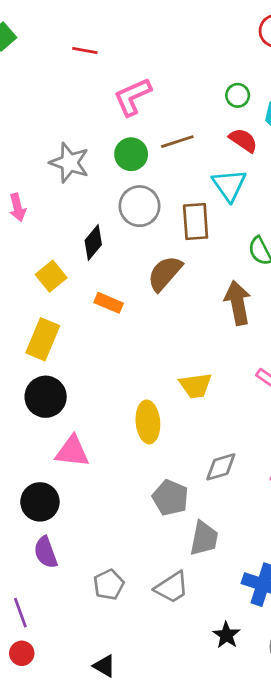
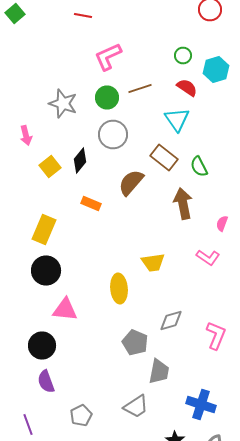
red line: (85, 50) -> (83, 16), moved
brown rectangle: (196, 222) -> (164, 158), moved, turned -48
yellow square: (51, 276) -> (50, 166), moved
gray pentagon: (109, 585) -> (81, 416), moved

